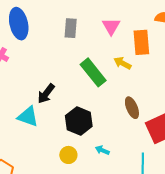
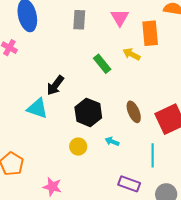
green rectangle: (93, 72) -> (102, 64), size x0.7
brown ellipse: (132, 108) -> (134, 112), moved

